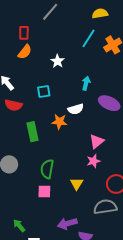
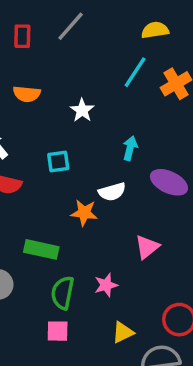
red rectangle: (24, 33) -> (22, 36), moved
orange semicircle: (25, 52) -> (27, 94), turned 56
green rectangle: (33, 132) -> (41, 249), moved, turned -66
pink star: (93, 161) -> (106, 285), moved
yellow triangle: (77, 184) -> (123, 332), moved, turned 32

